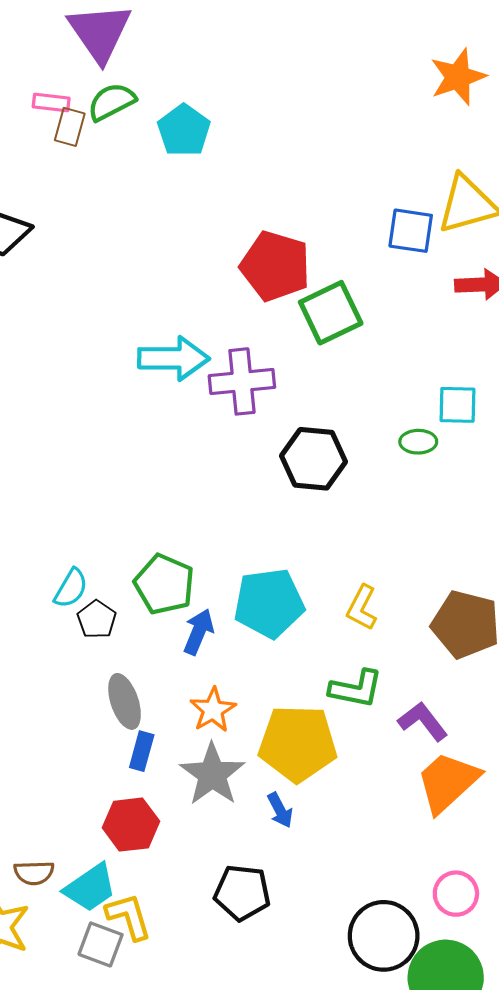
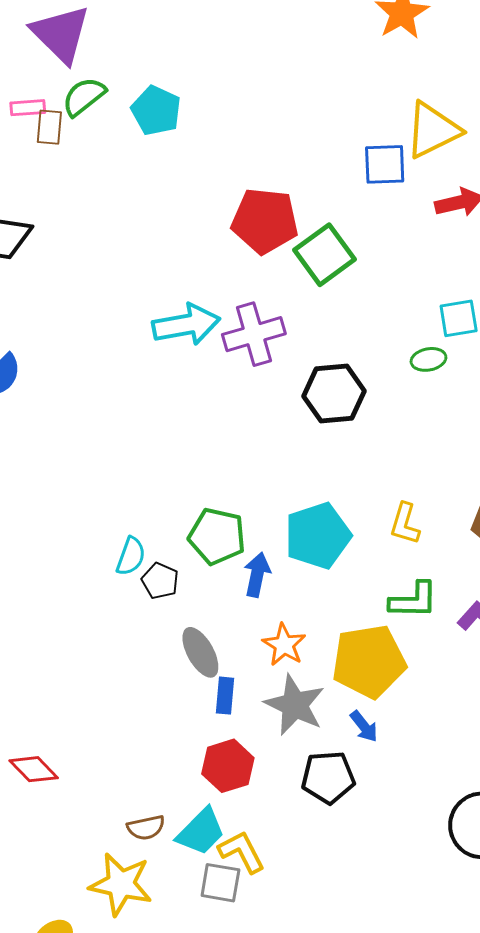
black pentagon: (242, 893) -> (328, 777), moved

